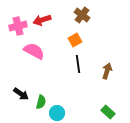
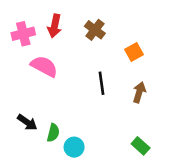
brown cross: (82, 15) -> (95, 30), moved
red arrow: (42, 20) -> (55, 26), turned -60
orange square: (75, 40) -> (134, 52), moved

